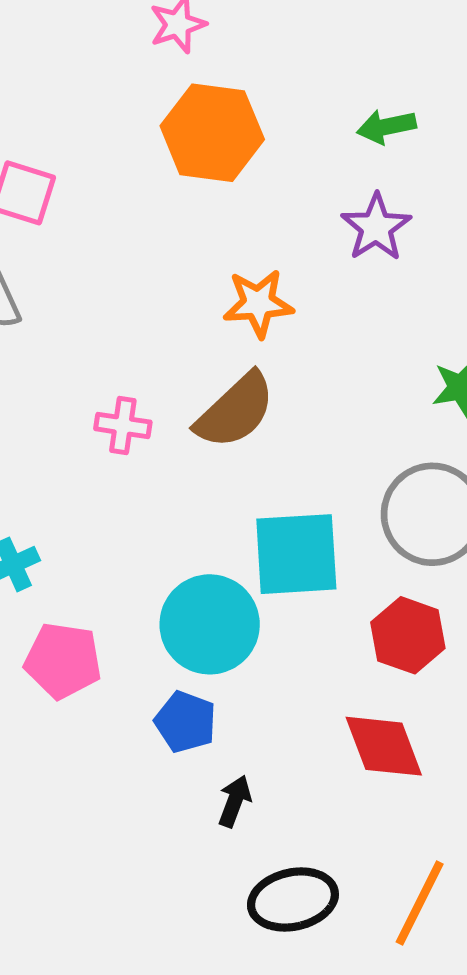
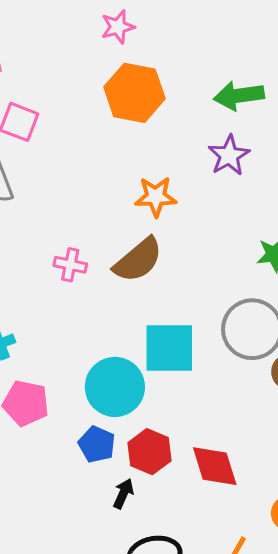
green arrow: (386, 127) -> (239, 96), size x1.4
red hexagon: (408, 635) -> (149, 452), moved

